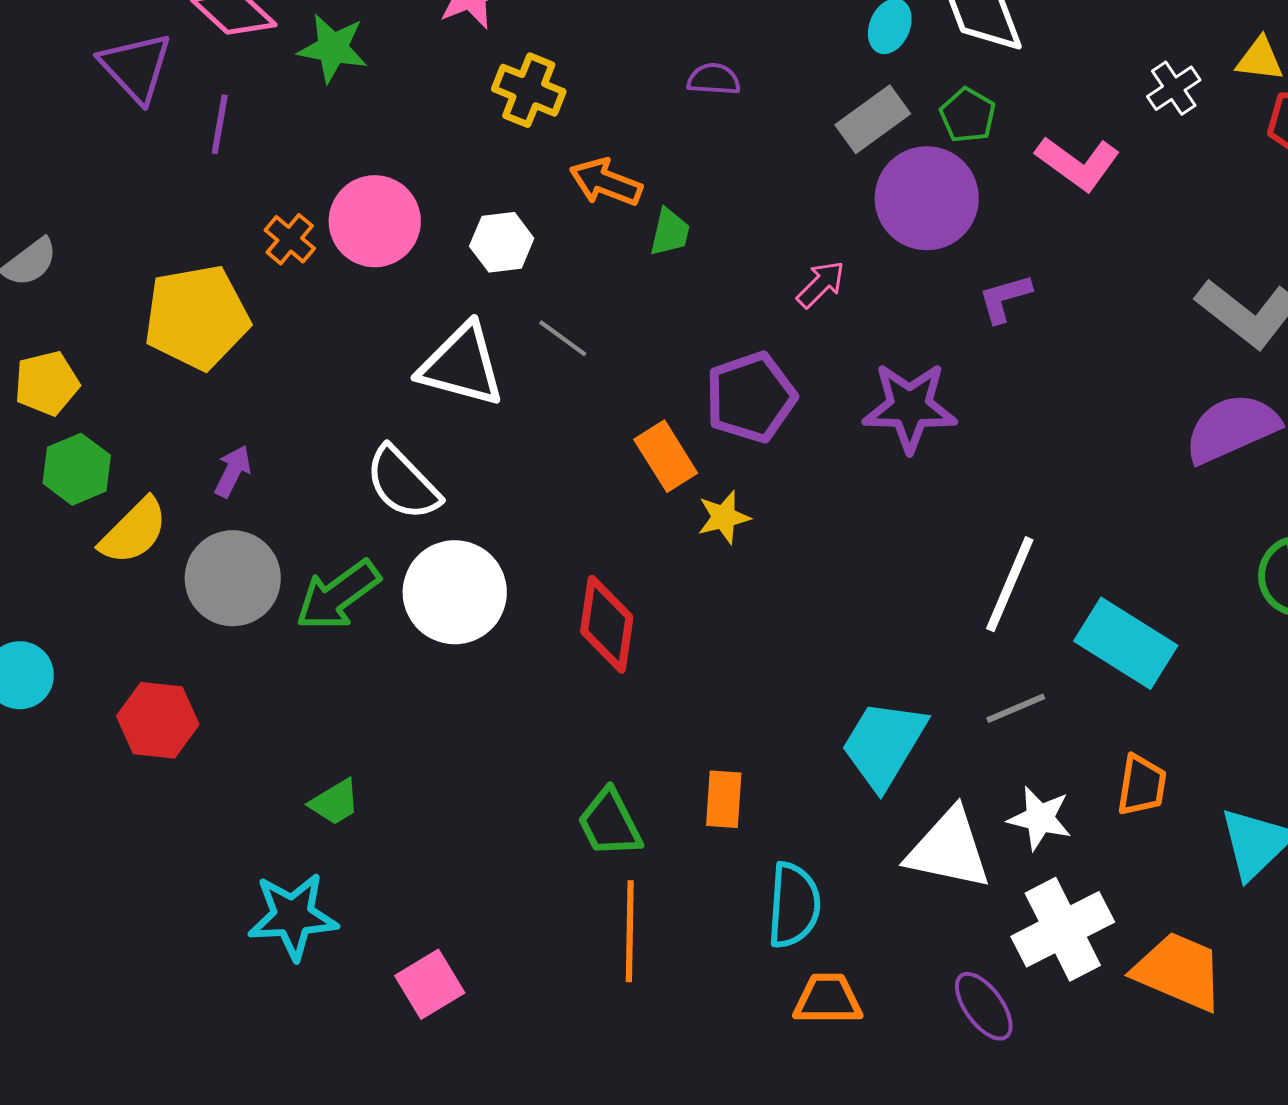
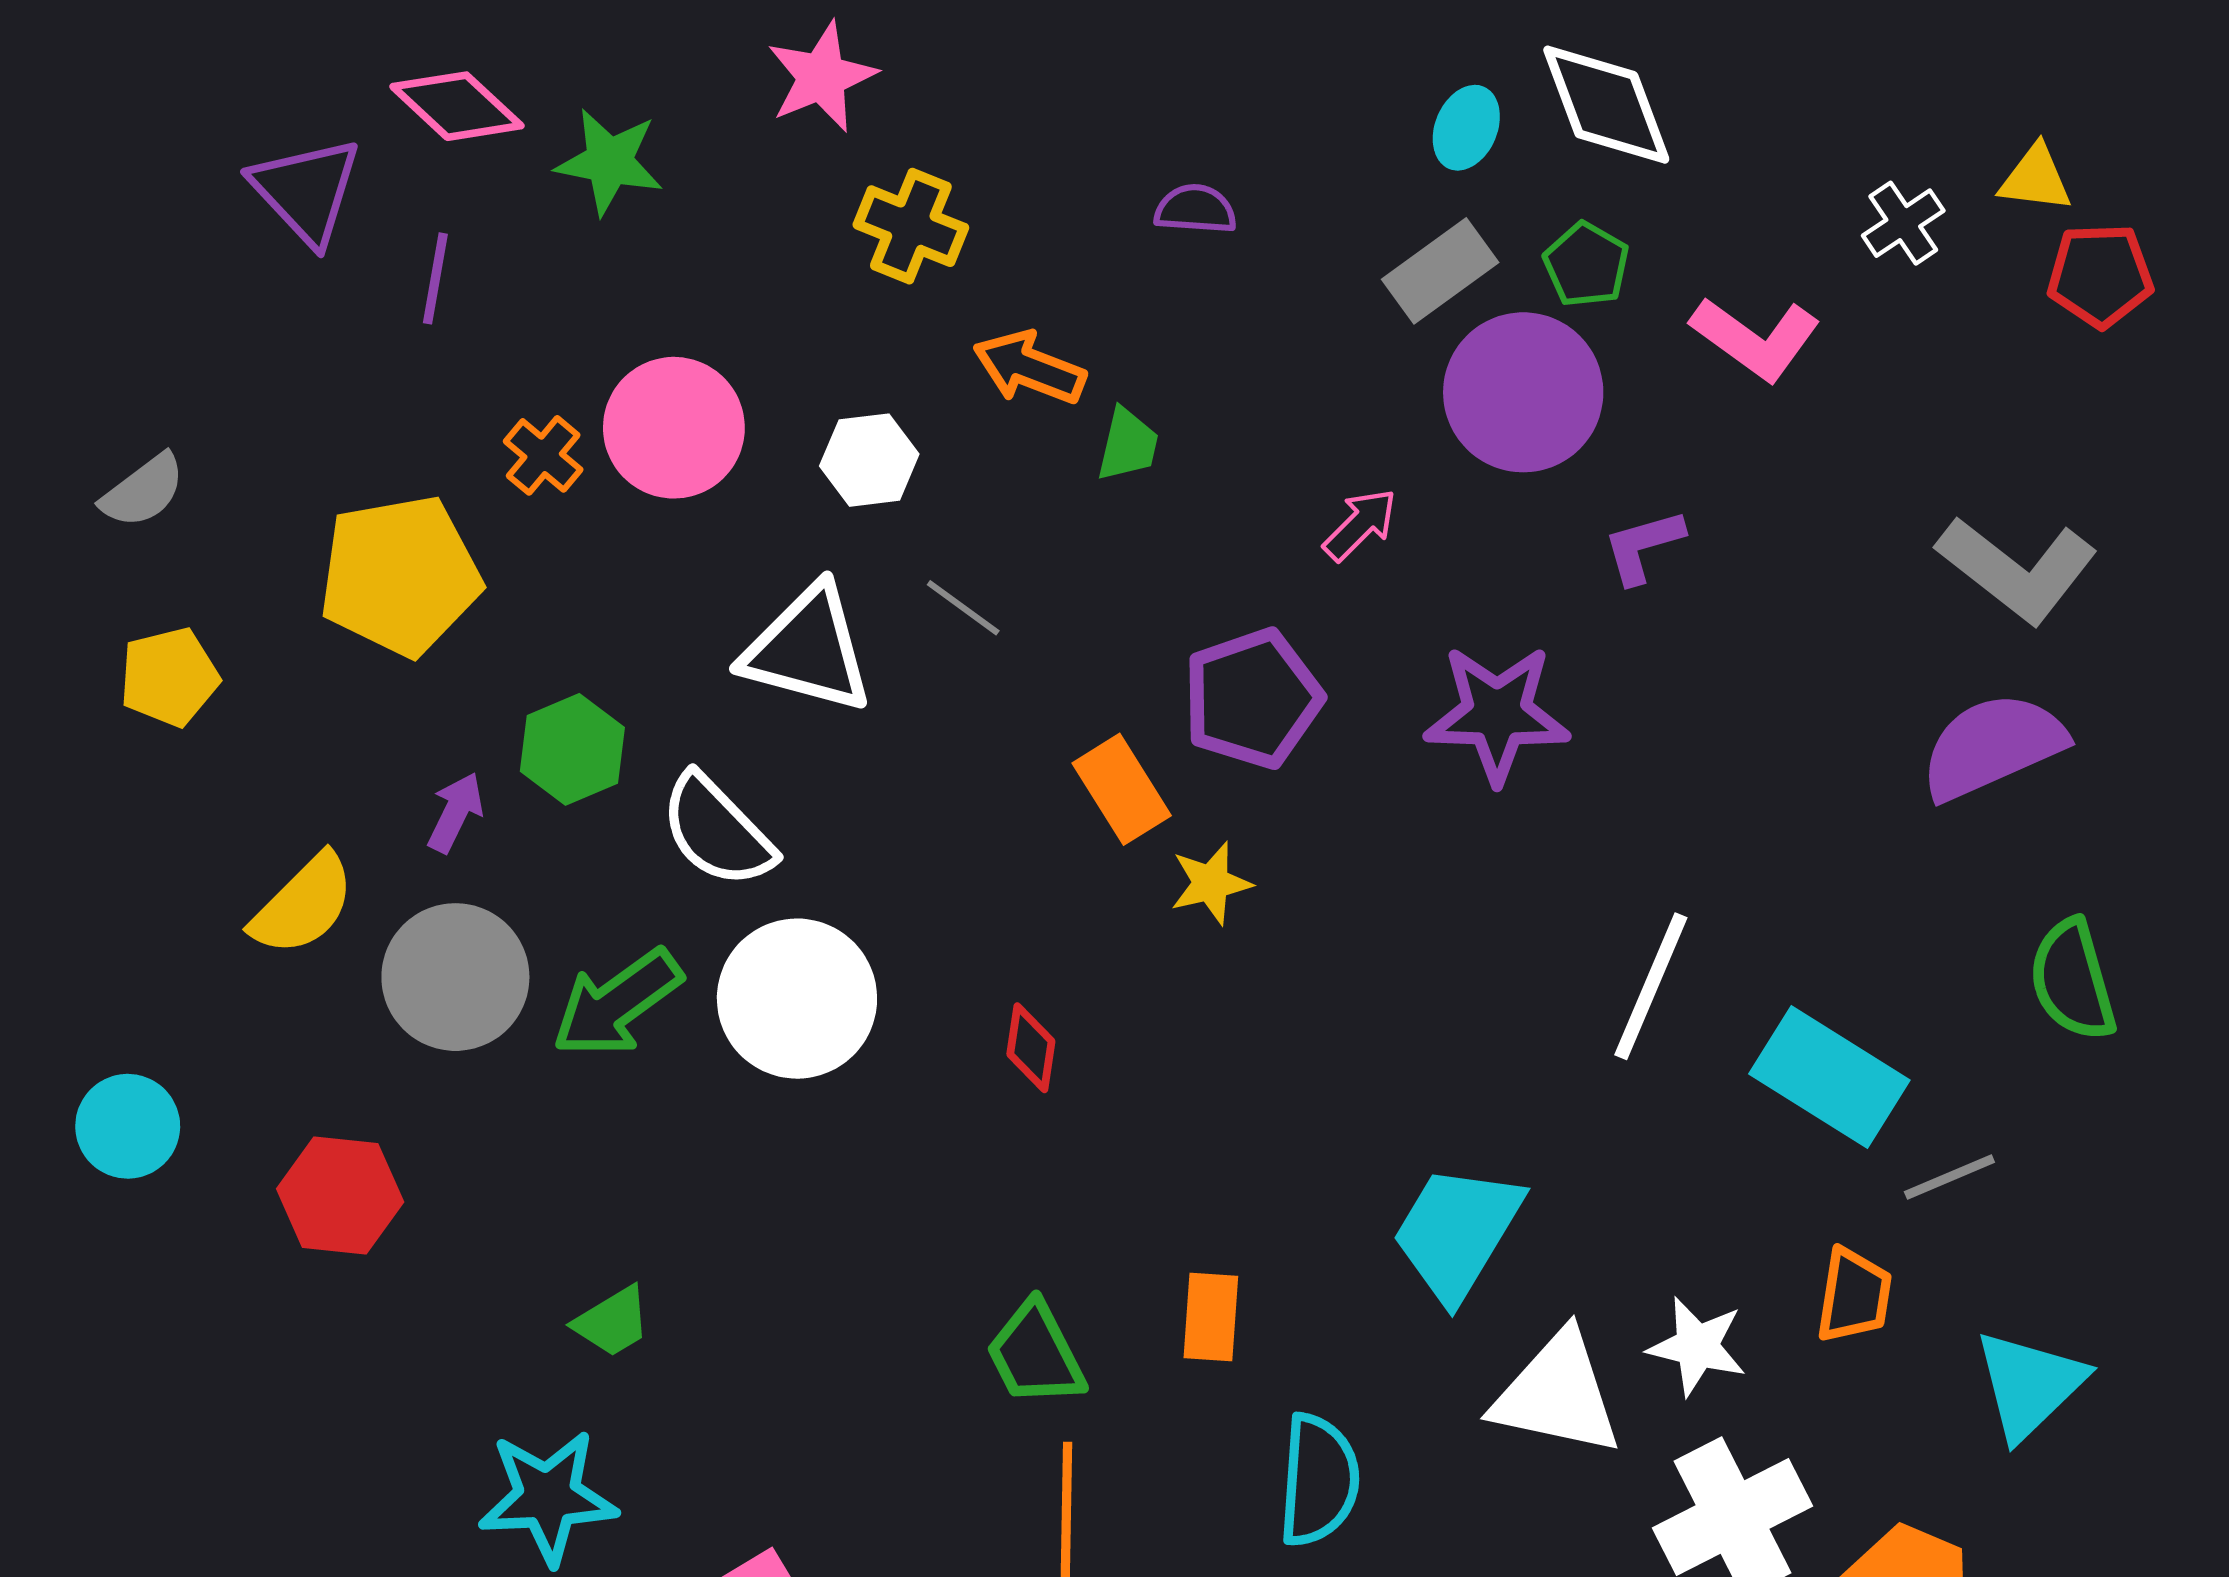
green hexagon: (77, 469) -> (572, 749), moved
red diamond: (607, 624) -> (1031, 1048), size x0.6
gray line: (1016, 708) -> (1949, 1177), moved

